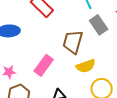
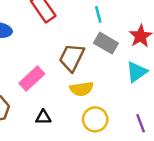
gray rectangle: (99, 25) -> (106, 43), turned -36

